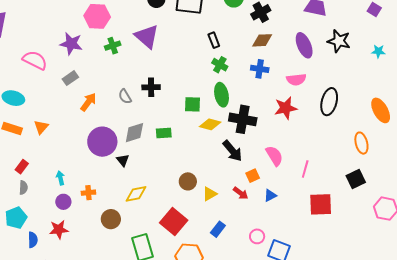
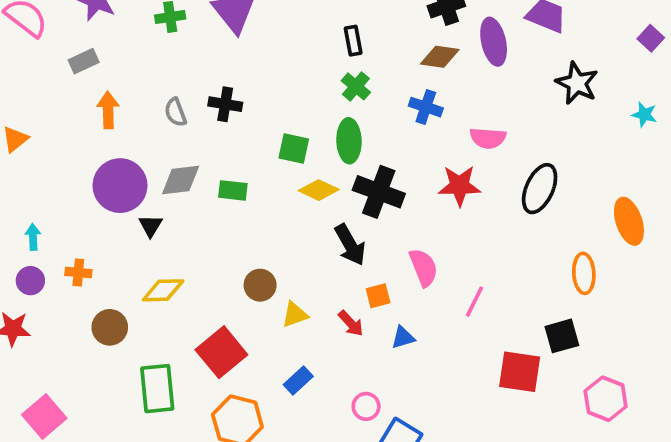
purple ellipse: (304, 45) -> (494, 42), moved
orange arrow: (88, 102) -> (108, 110), turned -48
red square: (321, 204) -> (520, 372), moved

